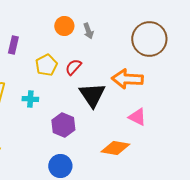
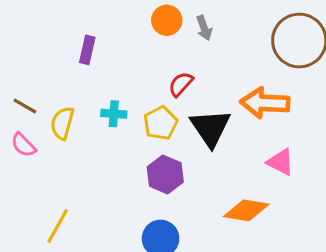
yellow pentagon: (46, 65) -> (161, 123), moved
cyan cross: (30, 99) -> (114, 114), moved

